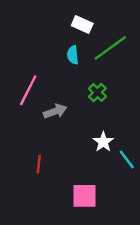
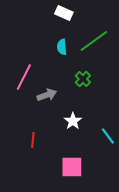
white rectangle: (82, 24) -> (64, 13), moved
white star: (103, 142) -> (73, 121), moved

